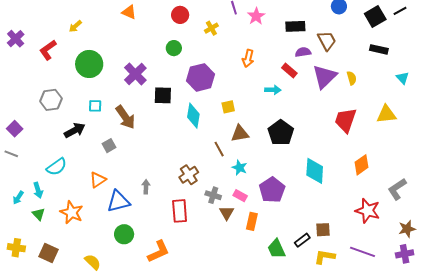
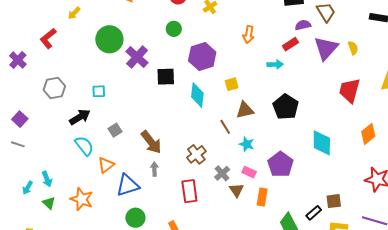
purple cross: (16, 39) -> (18, 60), moved
green circle: (89, 64) -> (109, 39), moved
red rectangle: (289, 70) -> (290, 44), turned -70
brown arrow: (125, 117) -> (151, 142), moved
cyan semicircle: (57, 167) -> (84, 146), moved, turned -90
gray cross: (213, 195) -> (222, 173), turned 35

